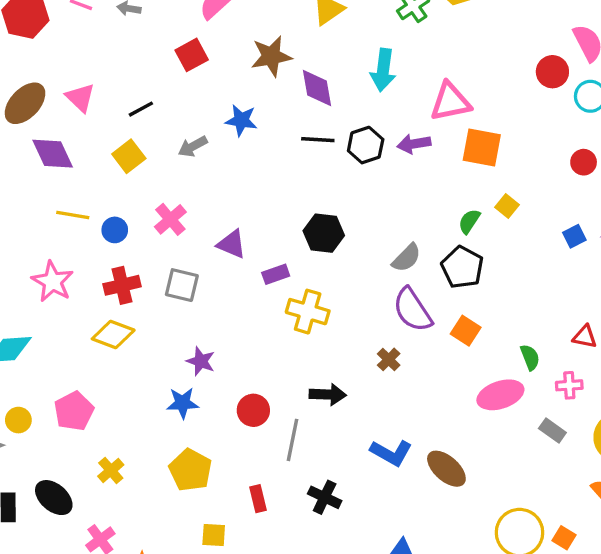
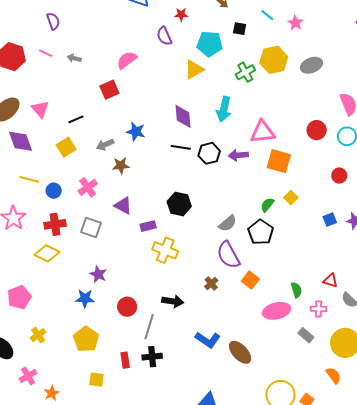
brown star: (271, 56) -> (121, 166), moved, size x0.7
red circle: (552, 72) -> (317, 130), moved
orange square: (466, 331) -> (250, 280), moved
black cross: (325, 497) -> (152, 357), moved, turned -36

